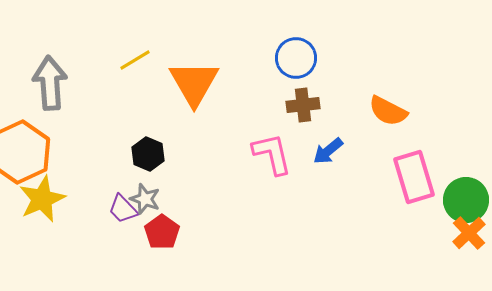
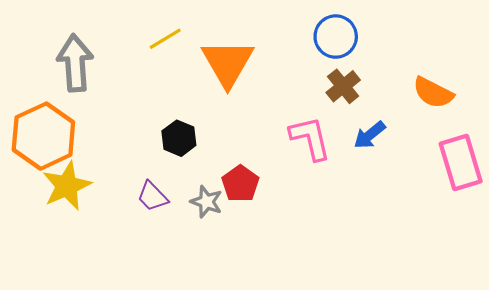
brown cross: (303, 105) -> (343, 86), turned -32
gray star: (145, 199) -> (206, 202), moved
red pentagon: (162, 232) -> (240, 184), moved

